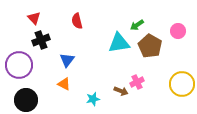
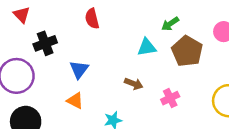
red triangle: (34, 18) -> (22, 15), moved
cyan triangle: (119, 43) -> (147, 47), size x0.7
brown arrow: (121, 91) -> (134, 84), moved

